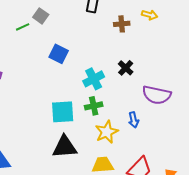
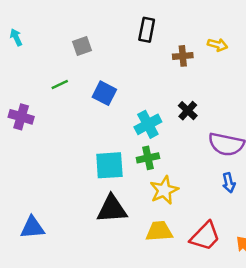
gray square: (41, 16) -> (82, 46), turned 35
green line: (23, 27) -> (60, 85), moved
blue arrow: (134, 120) -> (229, 183), moved

